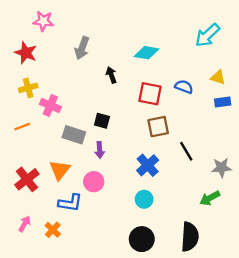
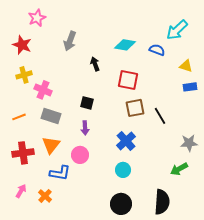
pink star: (43, 21) -> (37, 18), turned -30
blue semicircle: (184, 87) -> (157, 50), moved
orange line: (22, 127) -> (19, 117), moved
gray rectangle: (74, 135) -> (51, 116), moved
black line: (186, 151) -> (160, 116), moved
red cross: (27, 179) -> (23, 153), turned 30

